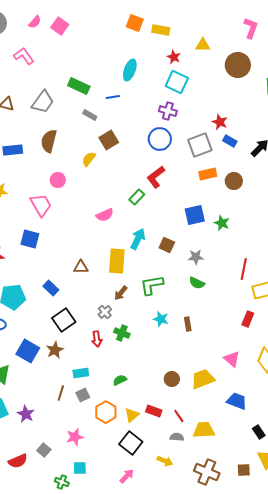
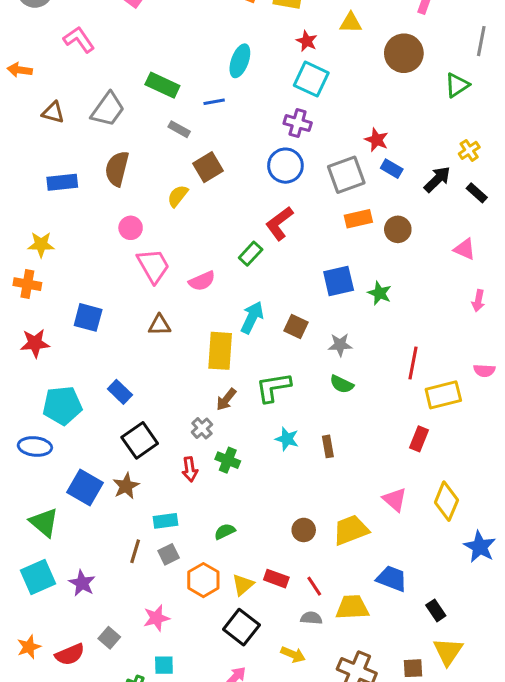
pink trapezoid: (41, 205) -> (153, 266), moved
brown triangle: (81, 267) -> (159, 325), moved
blue trapezoid: (237, 401) -> (392, 579), moved

